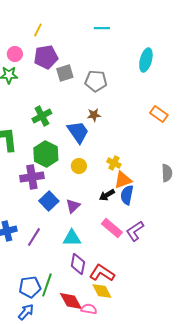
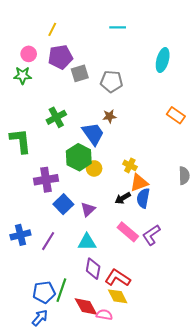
green hexagon: (46, 154) -> (79, 157), moved

